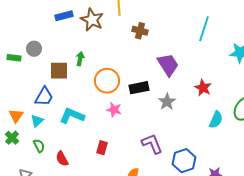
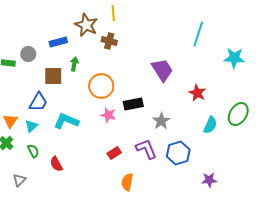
blue rectangle: (64, 16) -> (58, 42), moved
brown cross: (140, 31) -> (109, 41), moved
black rectangle: (139, 88) -> (133, 104), moved
gray star: (167, 102) -> (161, 121), moved
red rectangle: (102, 148) -> (114, 153), moved, turned 40
blue hexagon: (184, 161) -> (178, 153), moved

